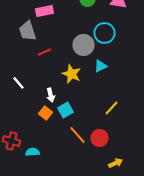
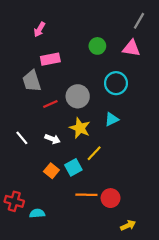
gray circle: (84, 45) -> (78, 96), moved
white arrow: (50, 95) -> (53, 139), moved, turned -56
yellow line: (112, 108) -> (94, 153), moved
orange line: (78, 135) -> (86, 195), turned -48

